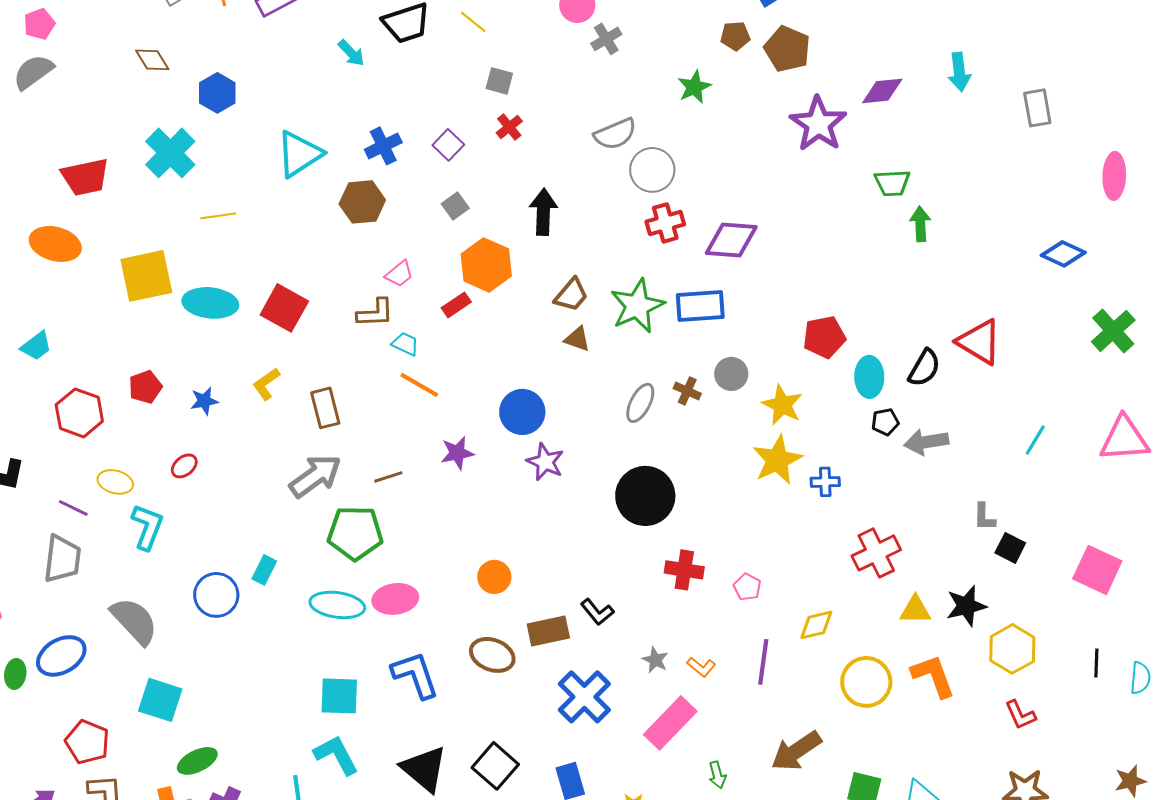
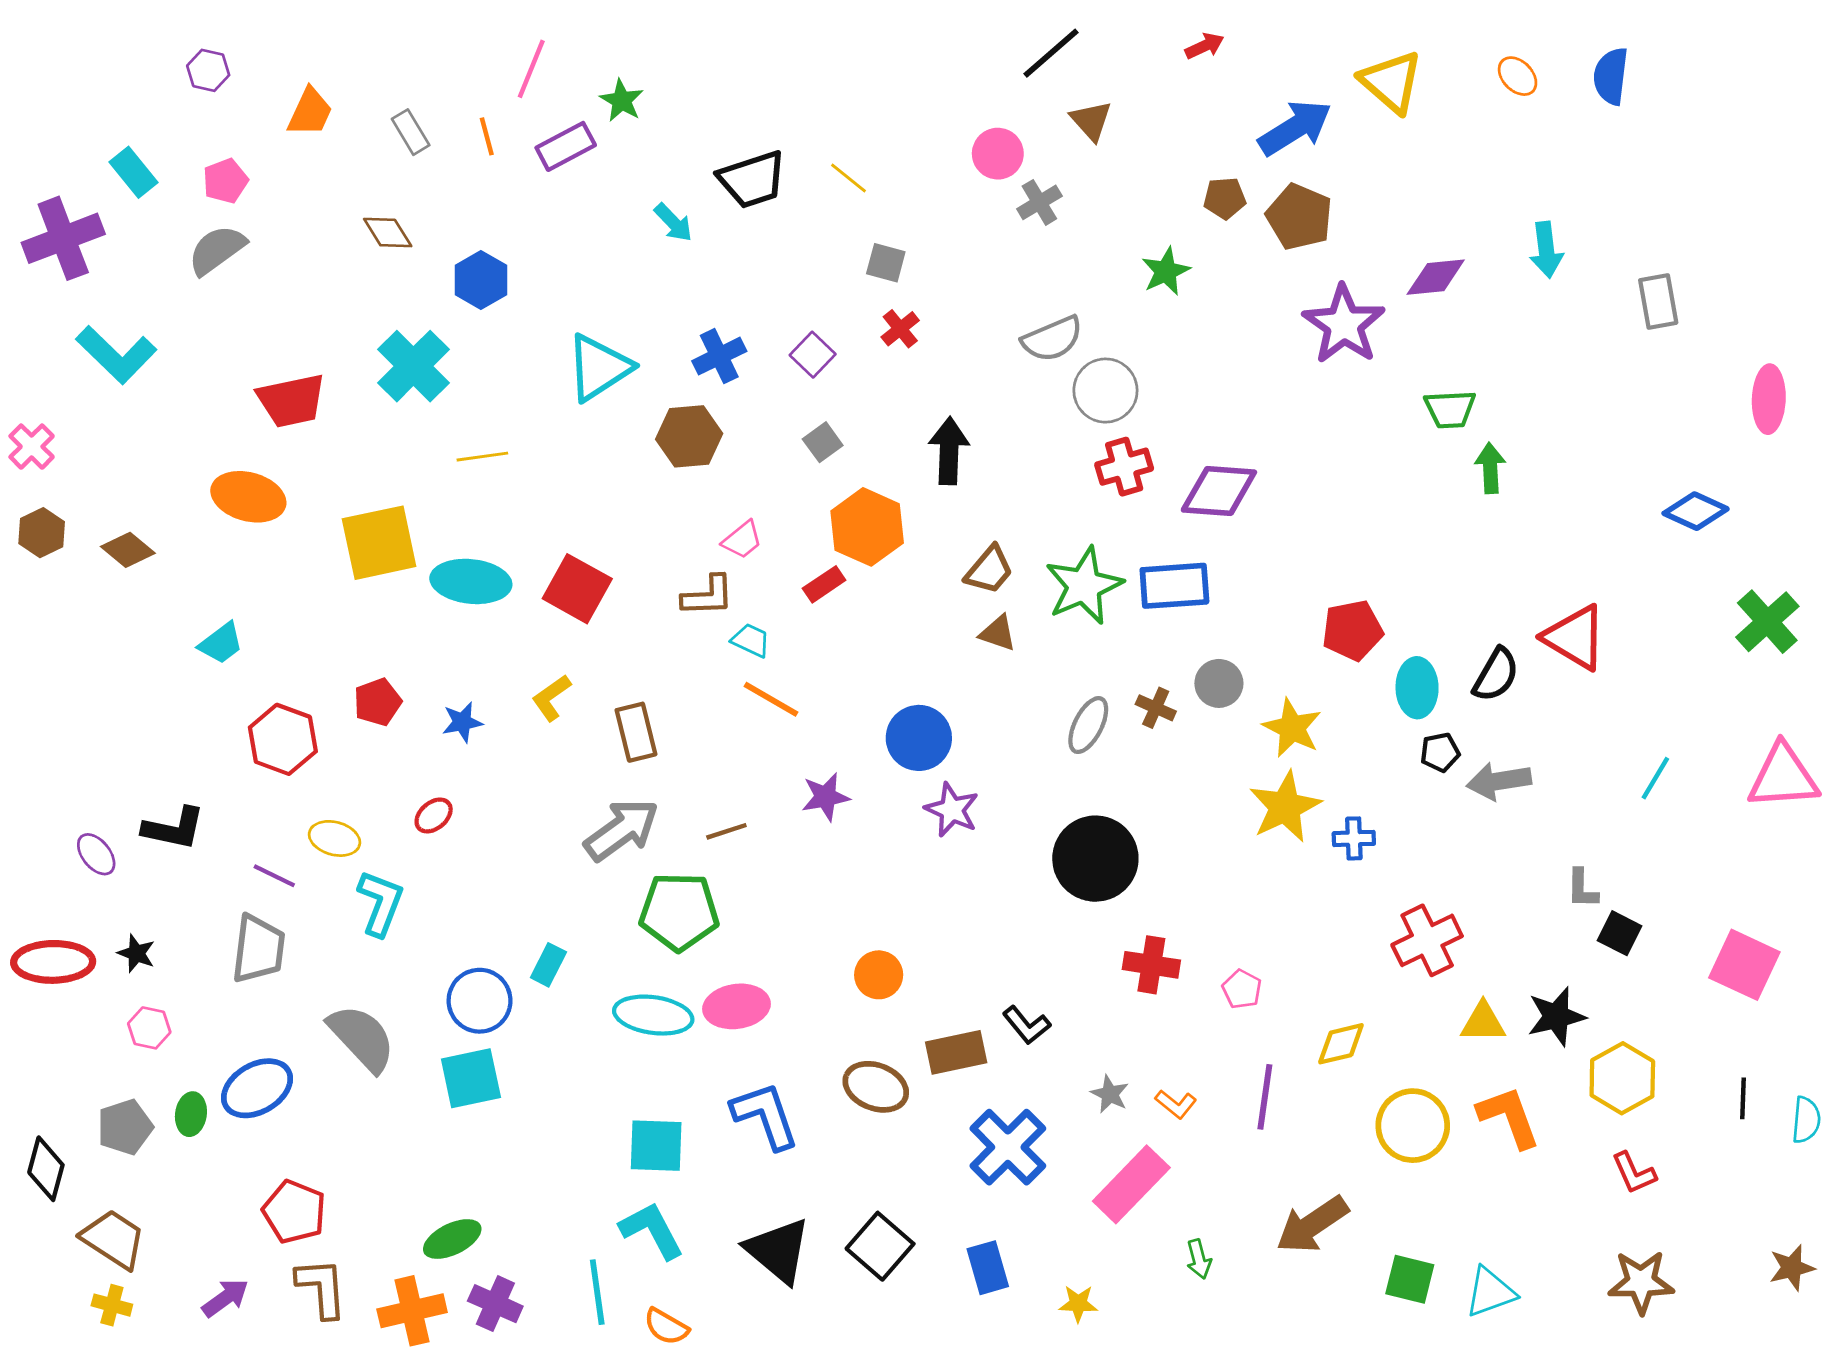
cyan square: (160, 700) -> (471, 1078), moved, turned -30

